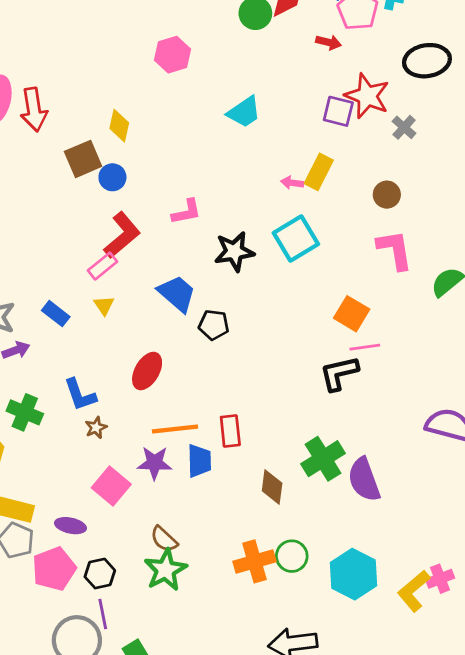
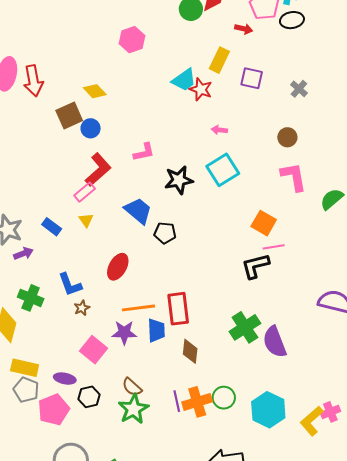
black ellipse: (427, 61) -> (292, 20), moved, size x0.7
red star: (367, 96) -> (201, 89), moved, size x0.7
yellow diamond: (119, 126) -> (95, 91), turned -55
yellow rectangle: (319, 172) -> (219, 60), moved
red rectangle: (230, 431) -> (178, 309), size x1.4
brown diamond: (272, 487) -> (190, 351), moved
black hexagon: (100, 574) -> (89, 397), moved
purple line: (103, 614) -> (177, 401), moved

